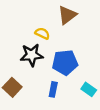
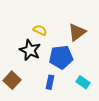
brown triangle: (67, 15) -> (77, 32), moved
black star: (32, 55) -> (30, 50), turned 30

